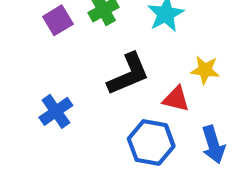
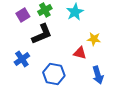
black L-shape: (128, 74) -> (42, 34), moved
blue hexagon: (151, 142) -> (54, 74), moved

